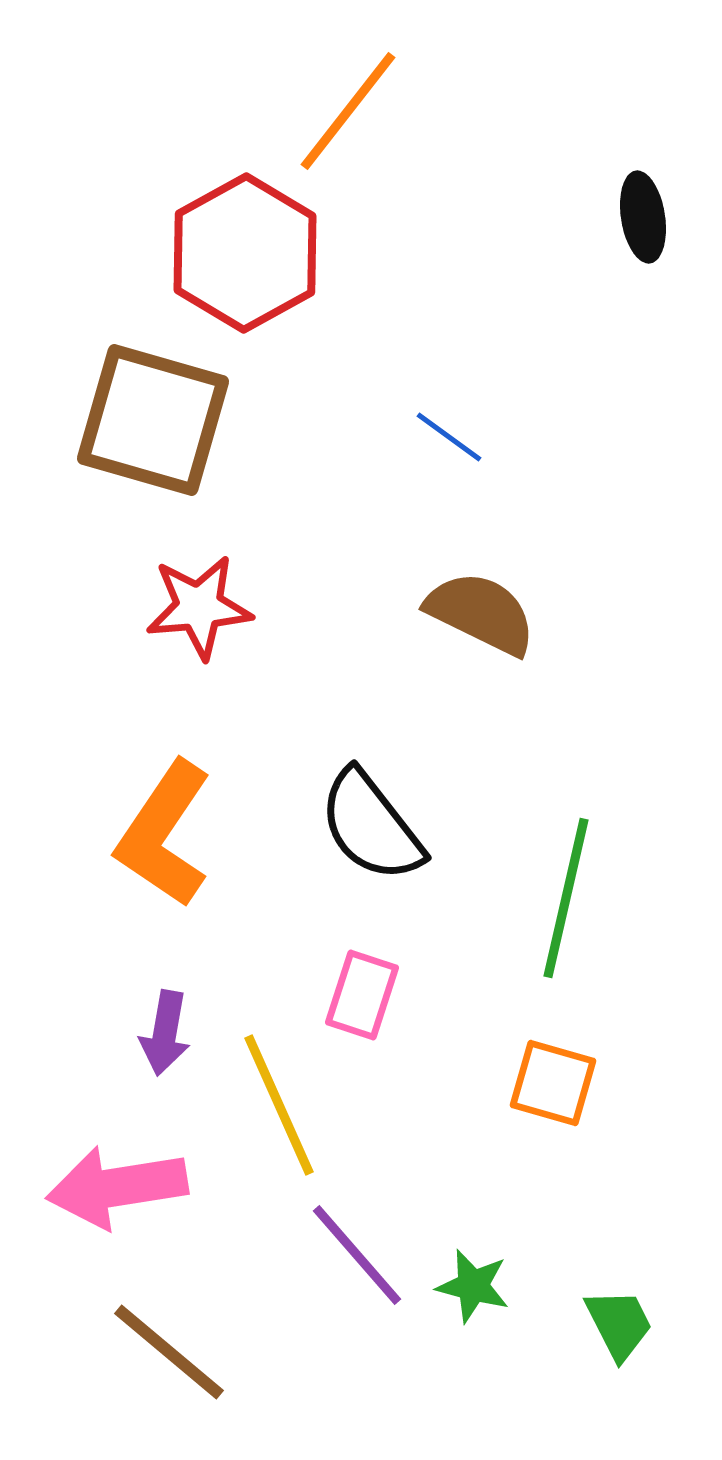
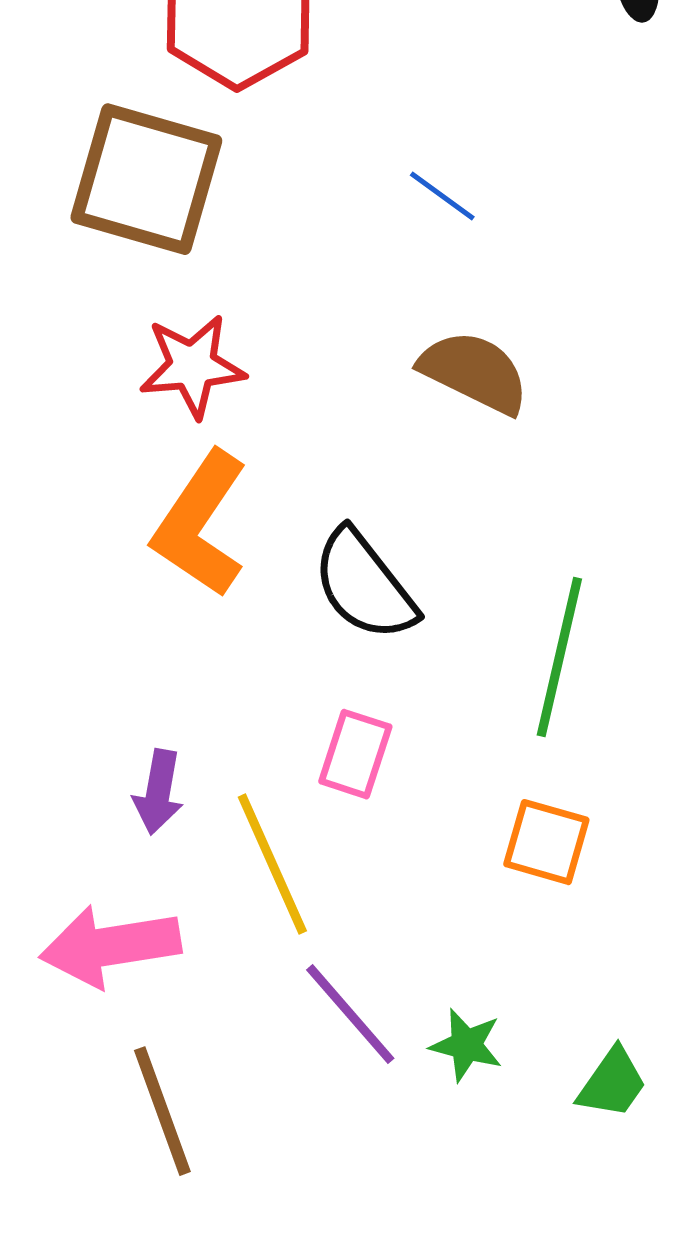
orange L-shape: (164, 834) -> (200, 524), moved
green trapezoid: (619, 1324) -> (612, 1083), turned 62
brown line: (169, 1352) -> (162, 1111), turned 30

